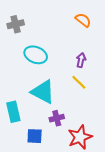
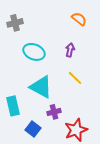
purple arrow: (81, 60) -> (70, 50), moved
blue square: (35, 136) -> (33, 129), turned 35

